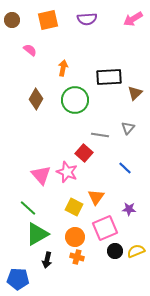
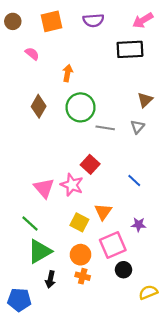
black rectangle: (109, 77) -> (130, 49), moved
gray triangle: (128, 128) -> (137, 127), moved
gray line: (100, 135) -> (105, 128), moved
yellow semicircle: (136, 251) -> (148, 292), moved

